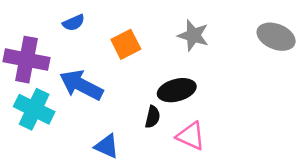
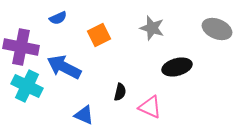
black ellipse: (177, 90) -> (177, 67), moved

